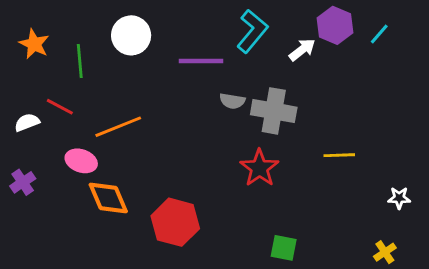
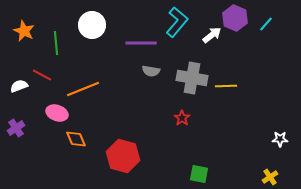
gray semicircle: (232, 101) -> (151, 71), moved
yellow line: (339, 155) -> (226, 86), moved
red star: (259, 168) -> (182, 118), size x0.6
orange diamond: (108, 198) -> (76, 139), size x0.7

